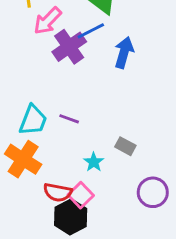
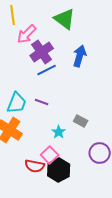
blue line: (91, 31) -> (47, 70), moved
red semicircle: (58, 192) -> (35, 166), moved
black hexagon: (71, 217) -> (59, 170), moved

